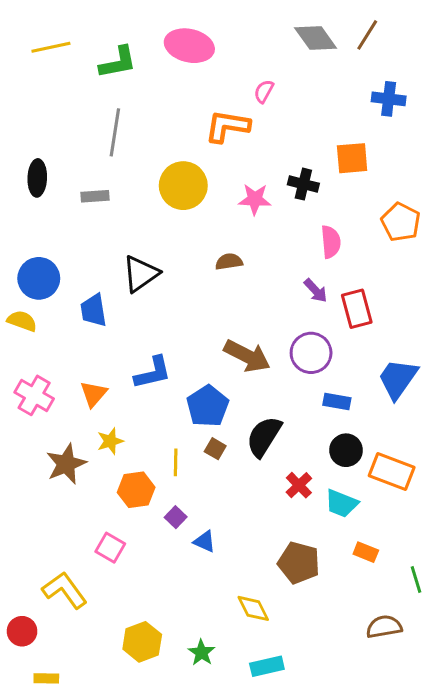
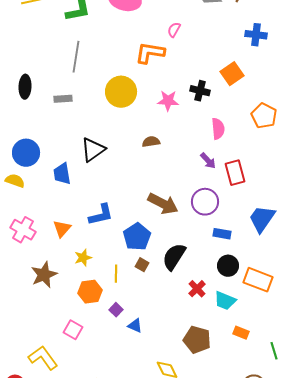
orange square: (352, 158) -> (232, 74), turned -30
yellow star: (110, 441) -> (83, 258), moved

